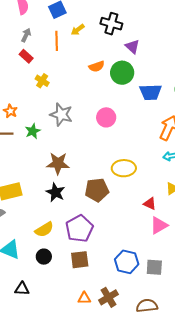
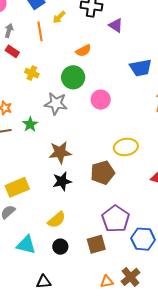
green circle: (122, 73) -> (73, 77), moved
black star: (55, 192) -> (62, 181), turned -30
purple pentagon: (79, 229) -> (116, 219), moved

